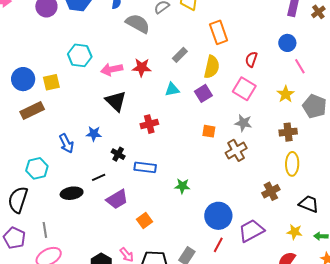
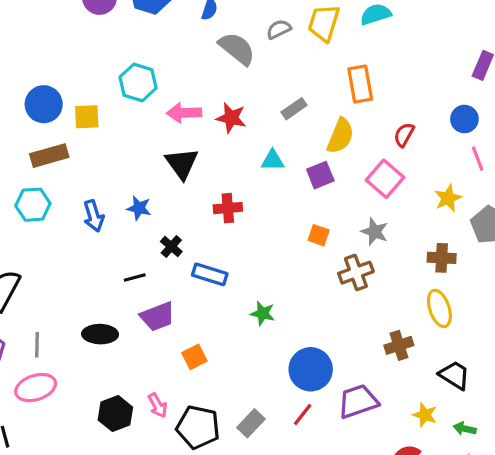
yellow ellipse: (292, 164) -> (439, 308), turned -30
cyan hexagon: (37, 168) -> (33, 205), moved
black ellipse: (72, 193) -> (100, 334), moved

